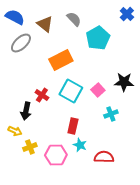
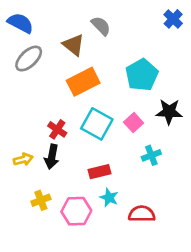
brown triangle: (45, 24) -> (74, 45), moved
cyan pentagon: (98, 38) -> (142, 75), moved
black arrow: (26, 111) -> (52, 157), moved
red rectangle: (73, 126) -> (100, 172), turned 63
yellow arrow: (15, 131) -> (23, 159), moved, turned -40

